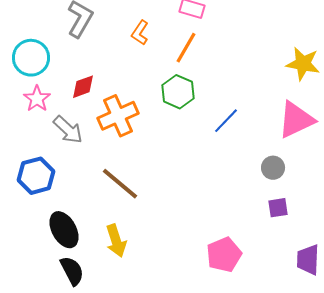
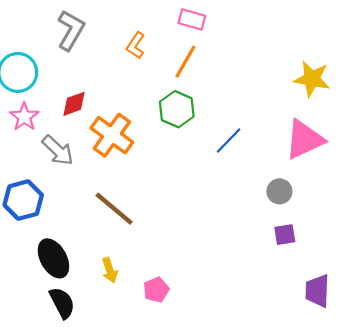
orange cross: (118, 116) -> (112, 135), turned -30
yellow arrow: (116, 241) -> (110, 270), size x0.7
pink pentagon: (224, 255) -> (156, 290), moved, size x0.7

